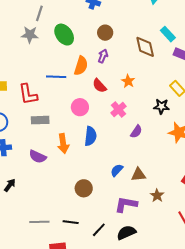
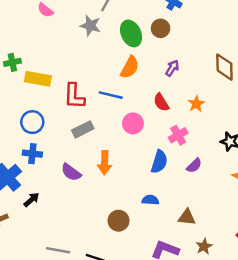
brown circle: (105, 33) -> (161, 28), moved
orange semicircle: (81, 66) -> (130, 67), moved
blue line: (56, 77) -> (111, 95), moved
gray rectangle: (40, 120) -> (83, 129), turned -36
blue semicircle: (90, 136) -> (159, 162), moved
blue semicircle: (117, 170) -> (150, 200), moved, turned 40

